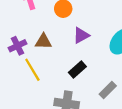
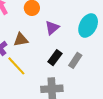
gray rectangle: (108, 90) -> (75, 60), moved

